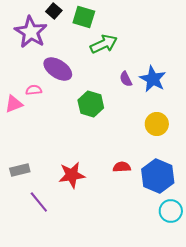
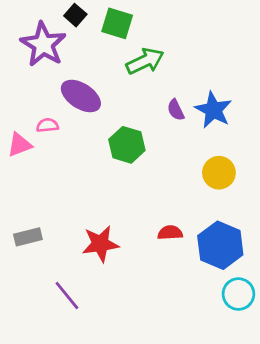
purple line: (39, 202) -> (67, 295), moved

